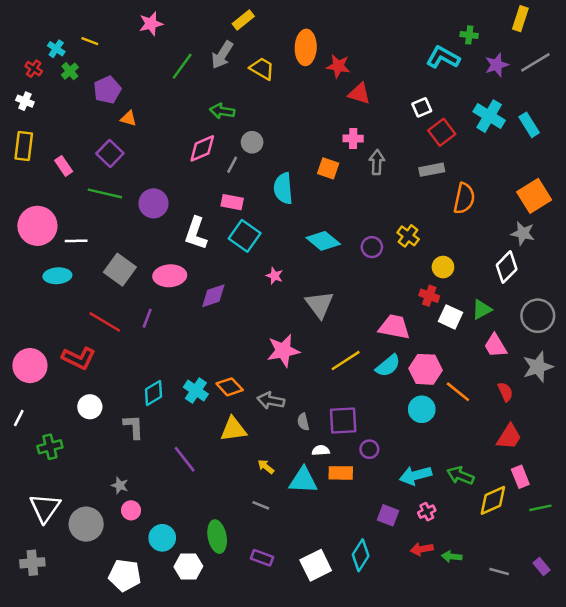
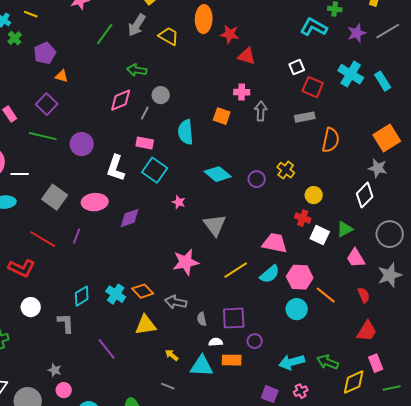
red square: (442, 132) -> (313, 87), turned -30

